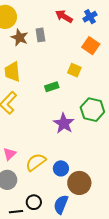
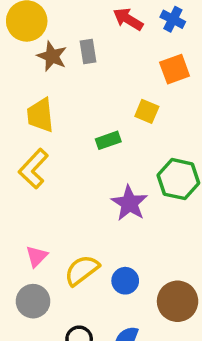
blue cross: (90, 17) -> (173, 19), turned -32
orange square: (91, 46) -> (175, 69), turned 36
brown circle: (79, 183) -> (178, 301), moved

